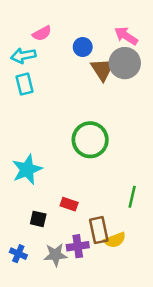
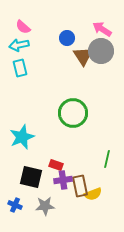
pink semicircle: (42, 33) -> (23, 27), moved, turned 70
black square: (38, 219) -> (31, 177), size x1.6
purple cross: (78, 246) -> (63, 180), moved

